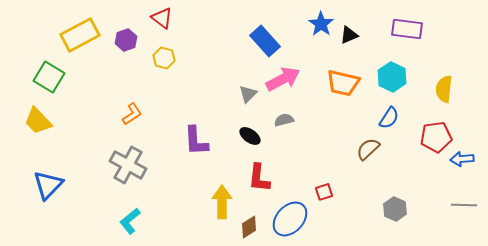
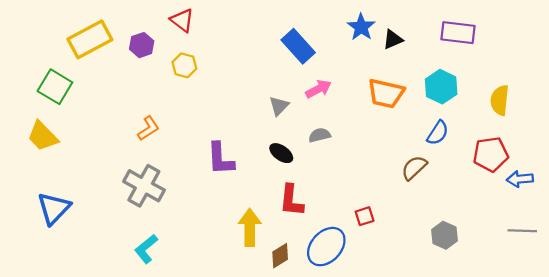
pink arrow: (283, 79) -> (318, 89), size x0.7

